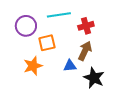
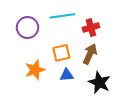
orange square: (47, 43) -> (61, 53), moved
blue triangle: (70, 66) -> (67, 75), moved

